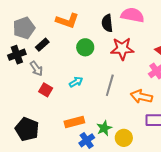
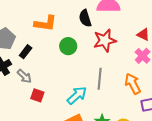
cyan arrow: (76, 82) -> (77, 95), moved, size x1.5
orange arrow: (141, 97) -> (133, 84), turned 60

